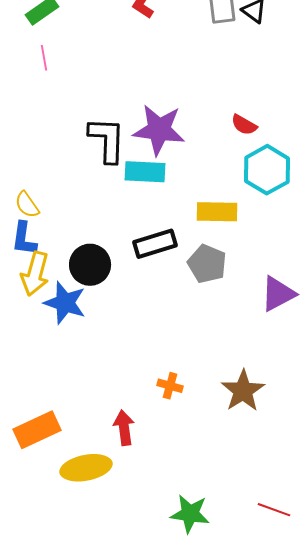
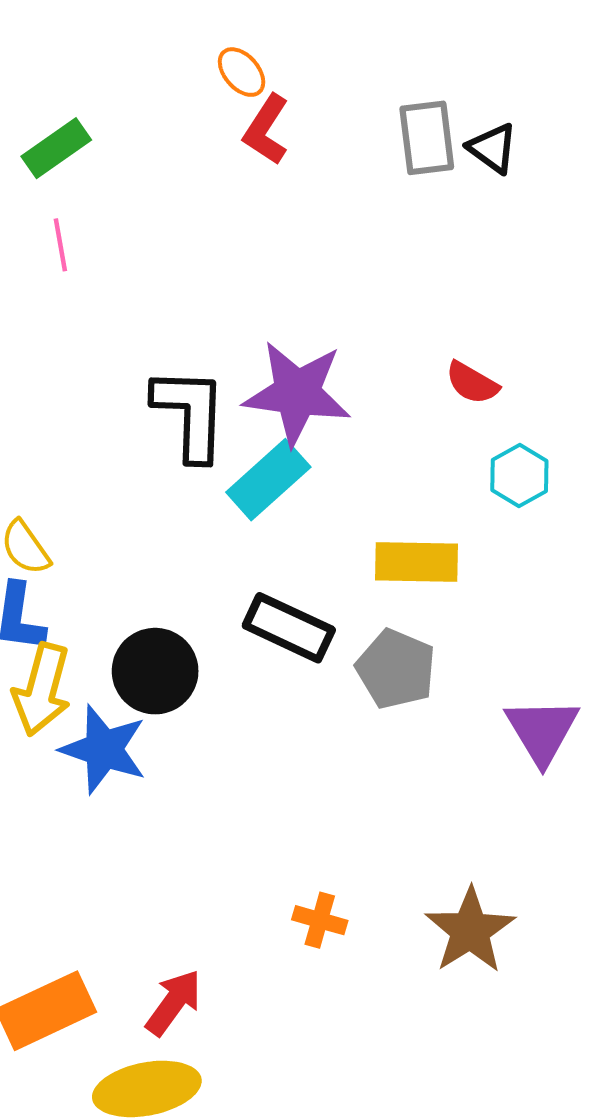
cyan hexagon: (267, 170) -> (519, 476), size x0.6
cyan rectangle: (145, 172) -> (268, 480), turned -45
black rectangle: (155, 244) -> (289, 628), turned 42
purple triangle: (278, 294) -> (542, 731), turned -33
red arrow: (124, 428) -> (174, 1002), moved, turned 44

